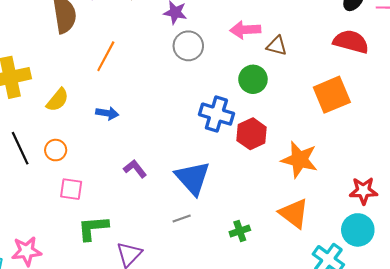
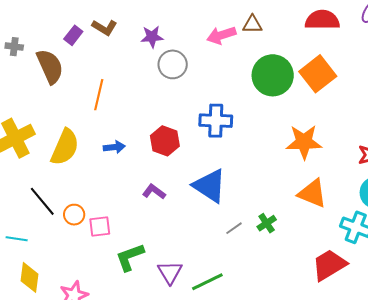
brown triangle: (277, 46) -> (252, 24), moved
green circle: (253, 79) -> (273, 75), moved, size x1.5
yellow semicircle: (58, 100) -> (65, 147), size x1.5
red hexagon: (252, 134) -> (165, 141), moved
orange circle: (56, 150) -> (74, 215), moved
gray line: (182, 219) -> (234, 228), moved

